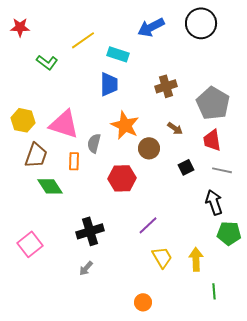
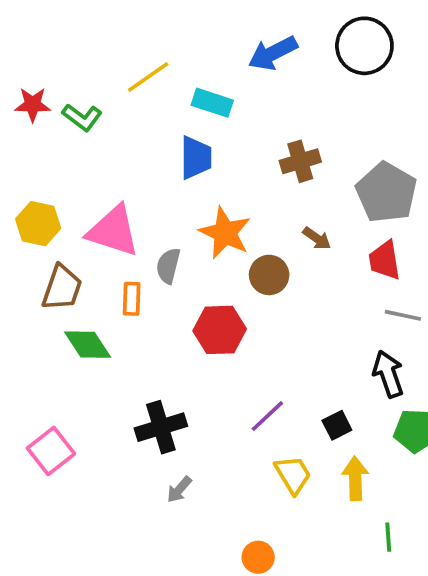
red star: (20, 27) -> (33, 104), moved
black square: (186, 167) -> (337, 425), moved
gray arrow: (86, 268) -> (179, 489), moved

